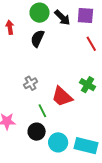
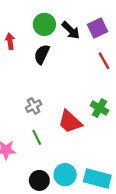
purple square: (85, 15) -> (97, 28), turned -30
green line: (42, 111) -> (37, 137), moved
black circle: (37, 132) -> (39, 180), moved

